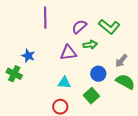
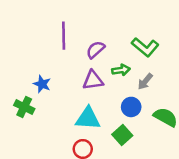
purple semicircle: (79, 27) -> (95, 50), moved
gray arrow: (121, 61) -> (145, 81), moved
cyan triangle: (64, 83) -> (88, 118), size x1.5

